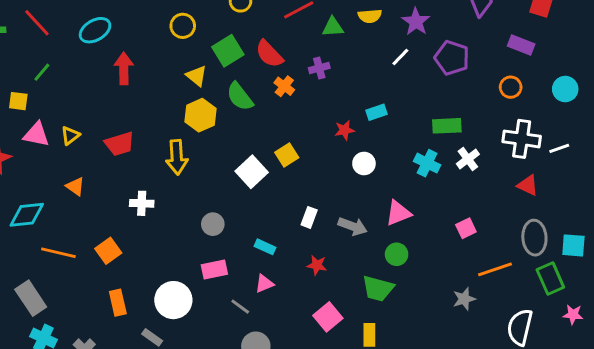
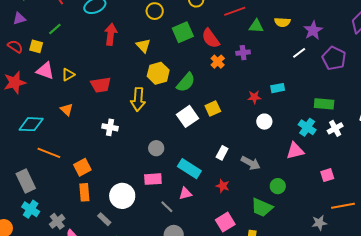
yellow triangle: (197, 76) -> (143, 46), moved
green semicircle: (240, 97) -> (186, 82), moved, turned -110
pink triangle: (398, 213) -> (295, 151), moved
cyan rectangle: (265, 247) -> (189, 169), size x1.6
orange square: (108, 251) -> (82, 167), moved

